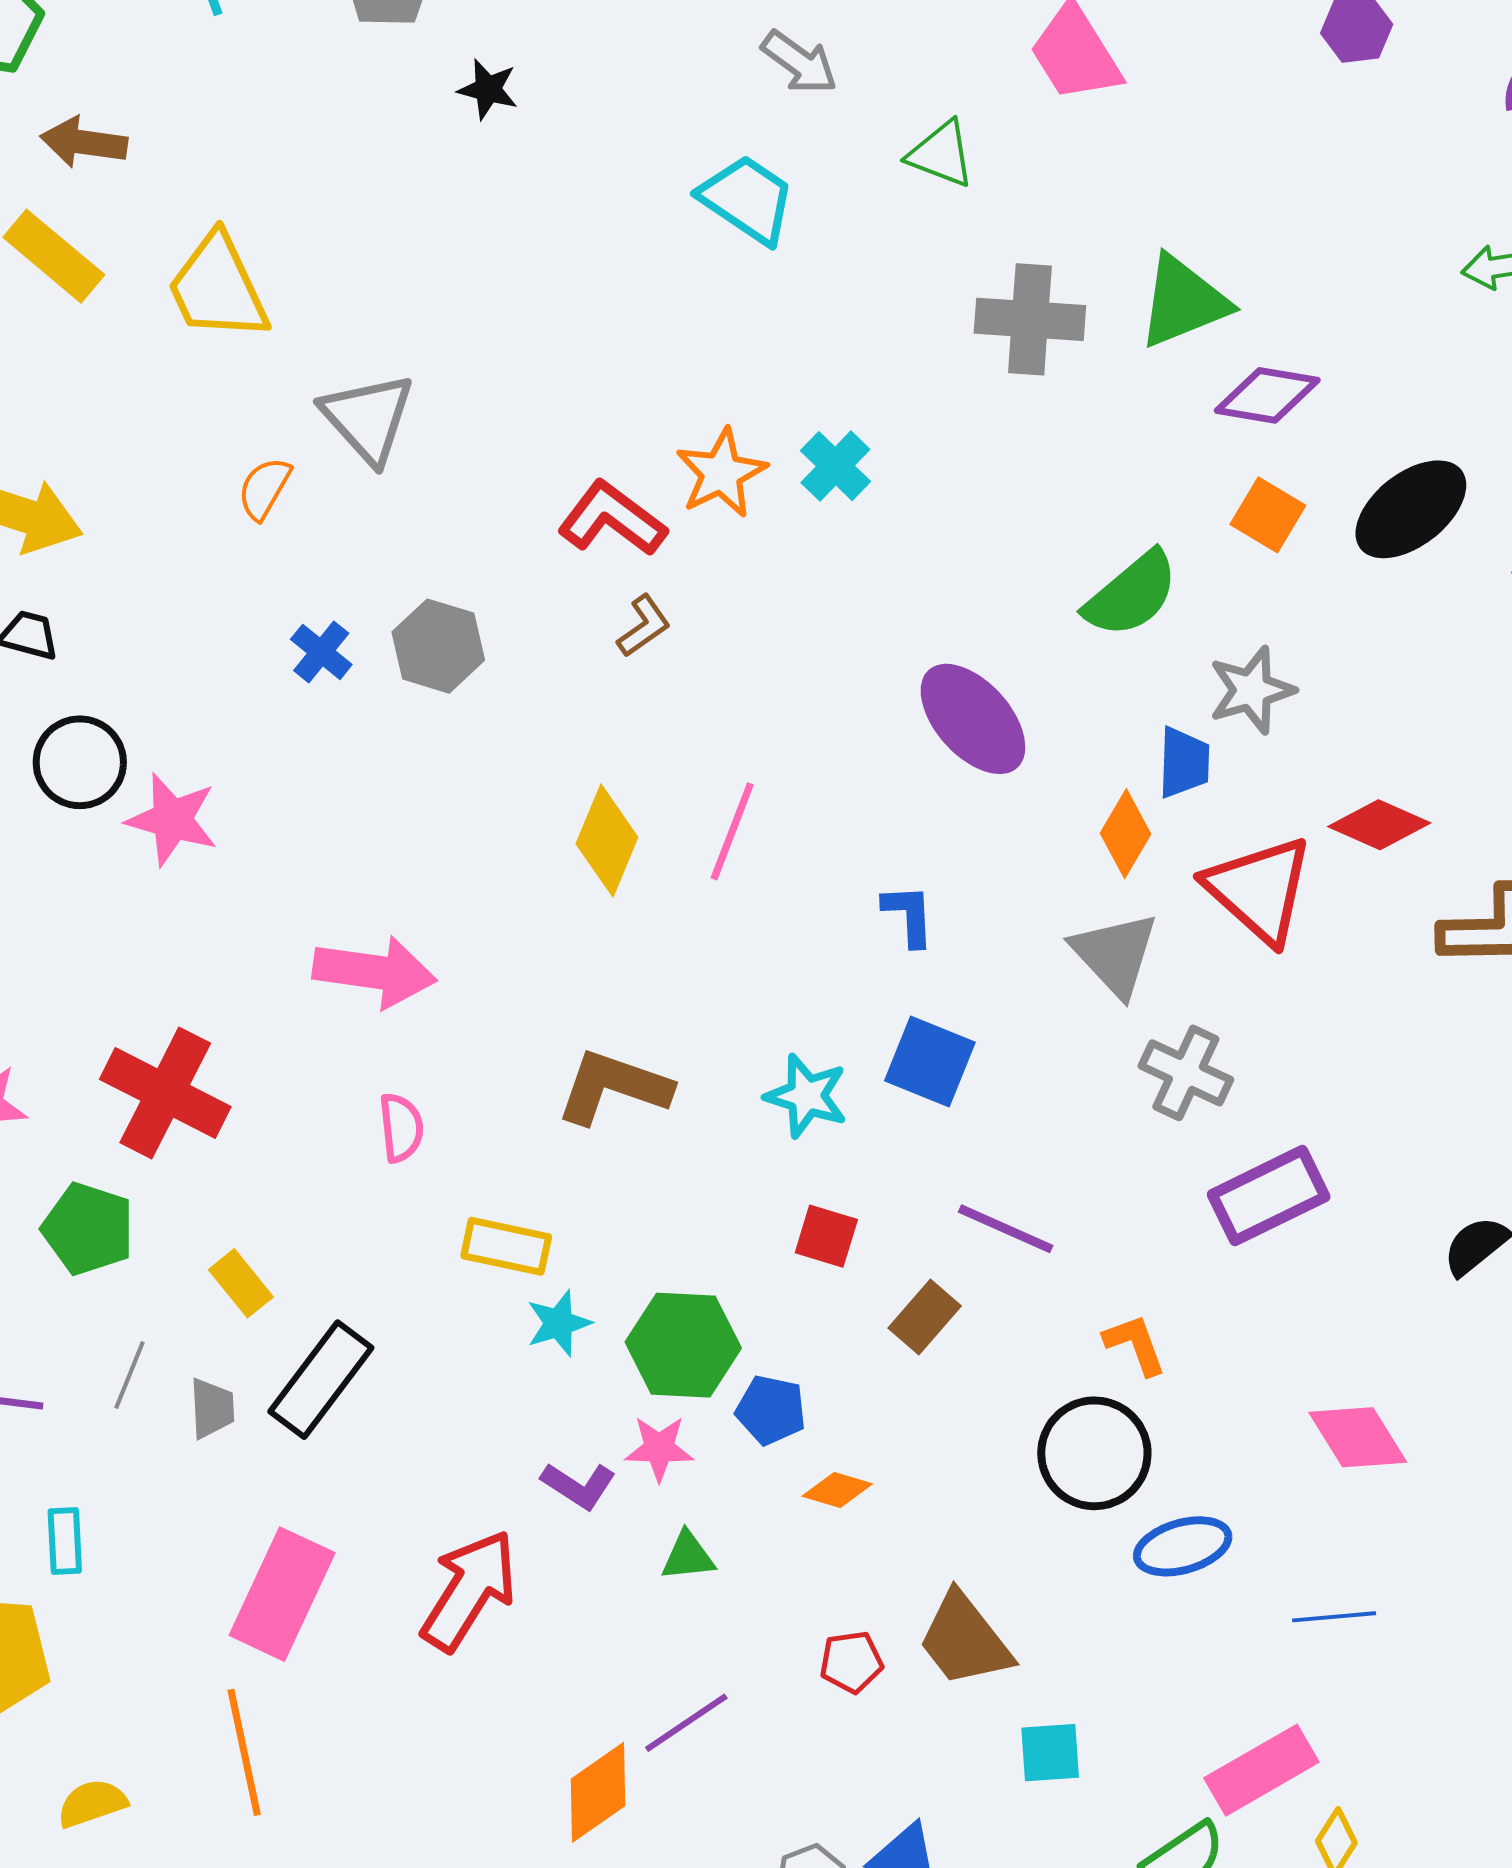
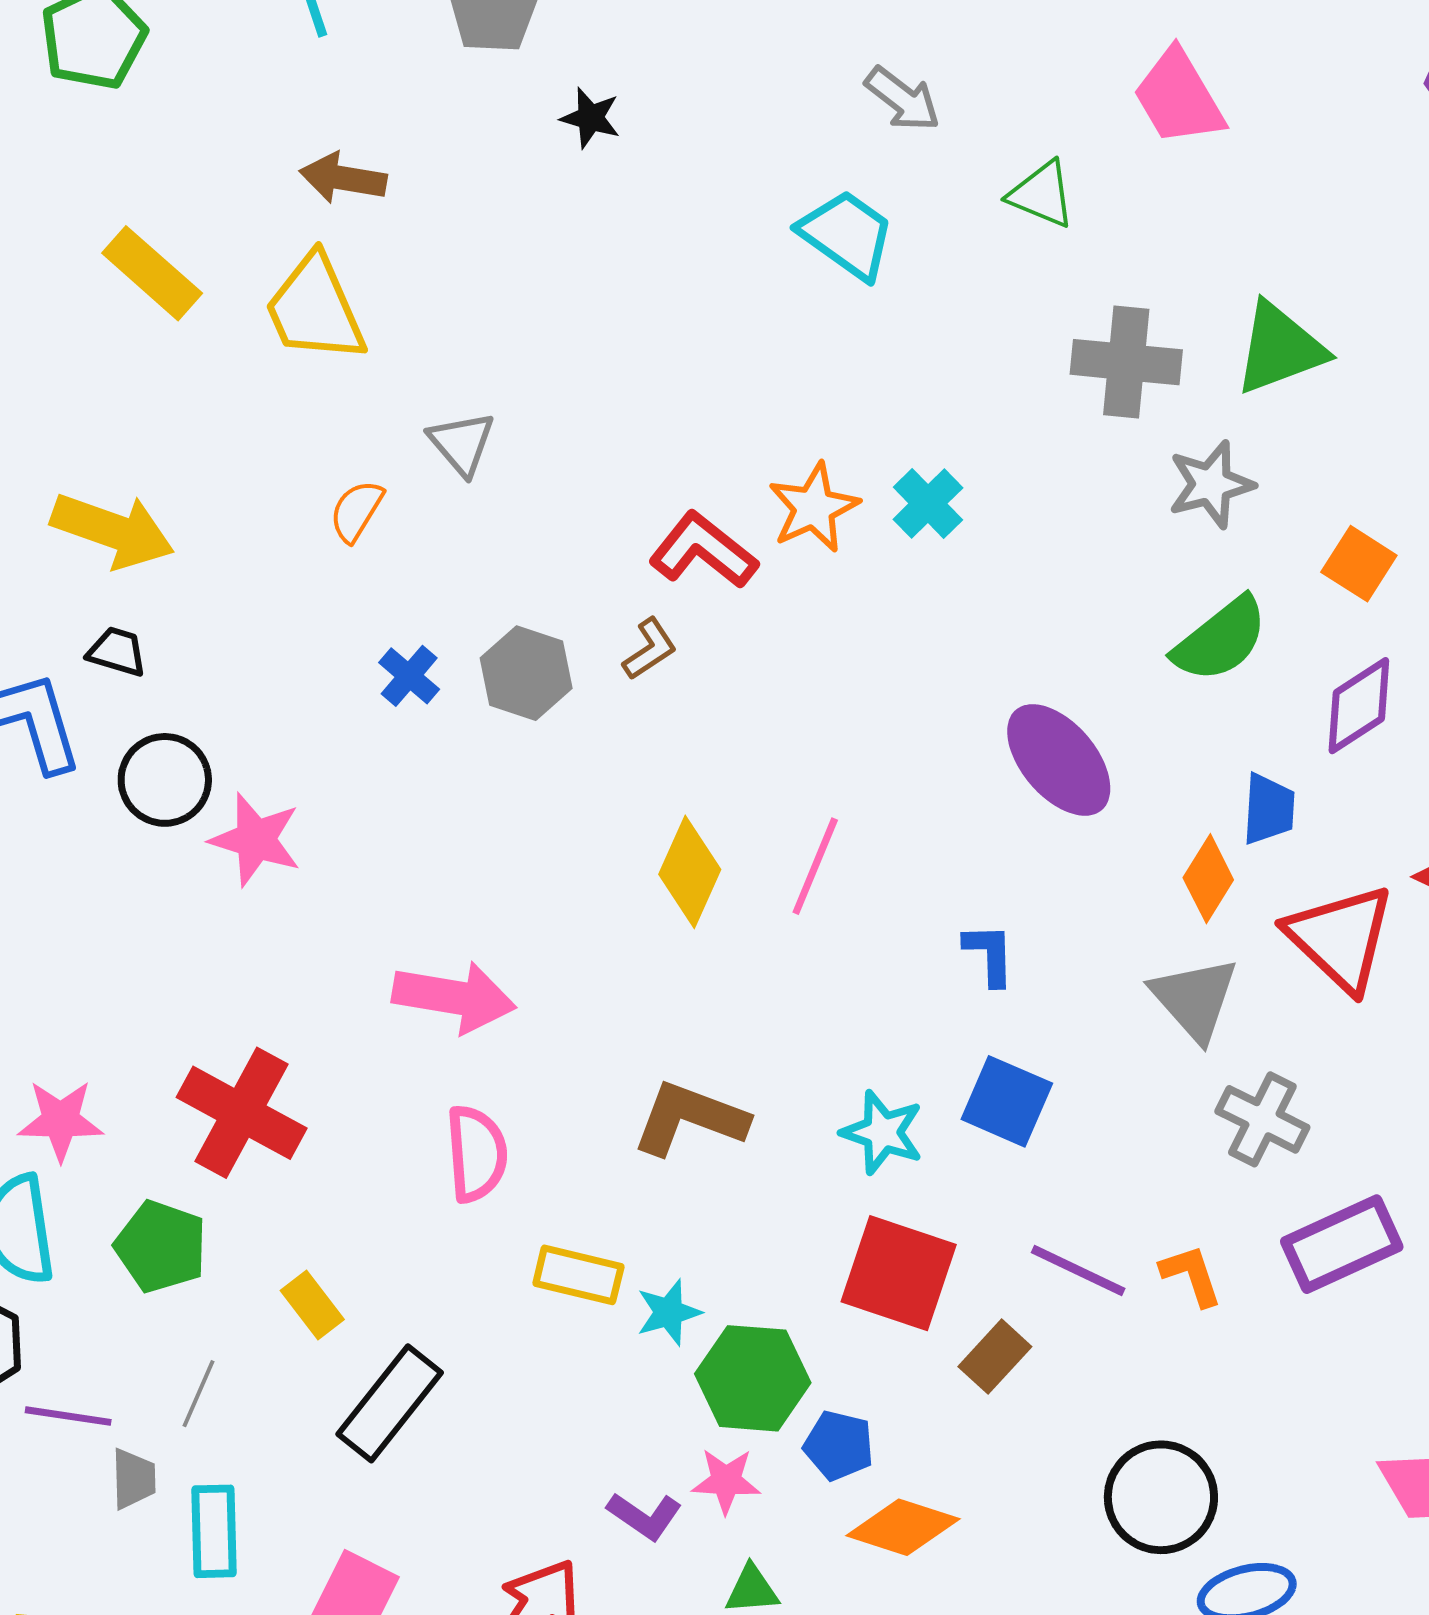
brown arrow: (84, 142) -> (343, 178), moved
purple diamond: (1267, 395) -> (1359, 706), moved, turned -44
gray triangle: (368, 418) -> (462, 443), size x0.7
brown L-shape: (644, 626) -> (650, 649), moved
gray star: (1252, 690) -> (1211, 484), moved
pink semicircle: (401, 1128) -> (476, 1154), size x1.4
red square: (826, 1236) -> (899, 1273), size x1.8
cyan star: (559, 1323) -> (669, 1312), moved
orange L-shape: (1135, 1344) -> (1191, 1275), moved
gray trapezoid: (212, 1408) -> (133, 1479), moved
orange diamond: (837, 1490) -> (903, 1527), size x1.6
cyan rectangle: (65, 1541) -> (214, 1531), moved, size x1.4

